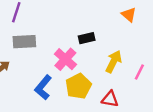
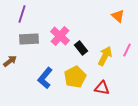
black rectangle: (87, 38) -> (81, 48), moved, turned 64
pink cross: (65, 59) -> (60, 36), moved
pink line: (139, 72) -> (127, 50), moved

